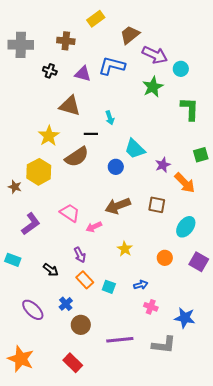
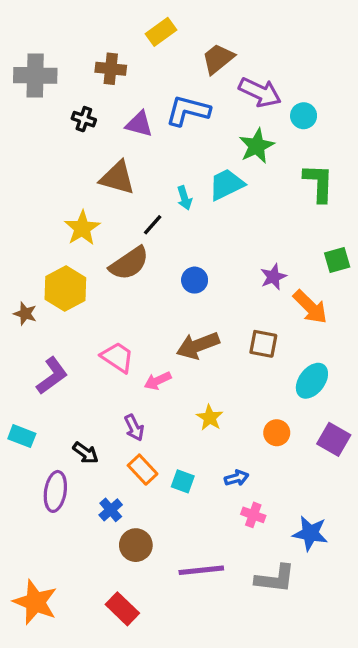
black line: (91, 134) -> (153, 225), turned -48
cyan trapezoid: (135, 149) -> (226, 184), moved, turned 110
purple ellipse: (33, 310) -> (55, 491), moved, turned 55

